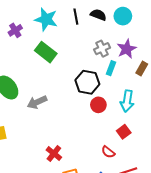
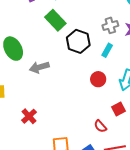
cyan rectangle: (111, 68) -> (107, 50), moved
black hexagon: (87, 82) -> (78, 41), moved
red cross: (54, 154) -> (29, 116), moved

